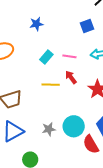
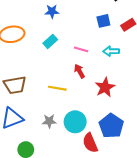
cyan rectangle: (46, 57) -> (50, 41), moved
yellow line: (51, 85) -> (57, 88), moved

